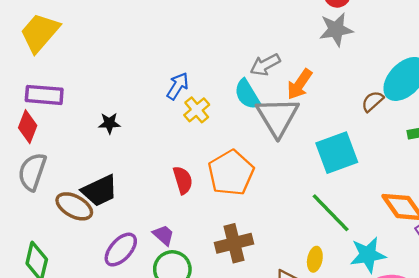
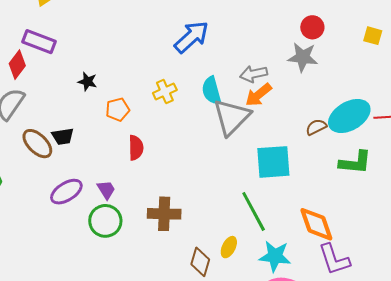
gray arrow: (265, 65) -> (254, 74), moved
blue arrow: (178, 86) -> (192, 37), moved, size x1.5
orange pentagon: (231, 173) -> (118, 109), moved, size x0.6
black trapezoid: (100, 191) -> (63, 136), size x0.7

